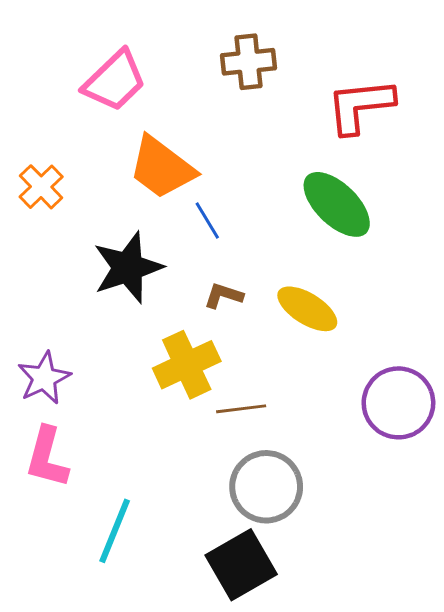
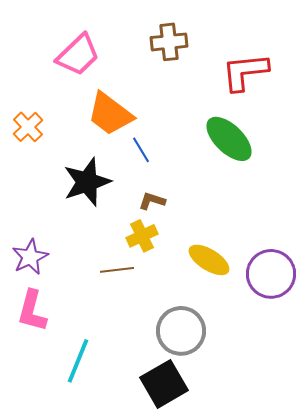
yellow ellipse: (307, 309) -> (209, 260), moved
yellow cross: (187, 365) -> (142, 236), moved, size x0.7
brown line: (241, 409) -> (117, 270), moved

